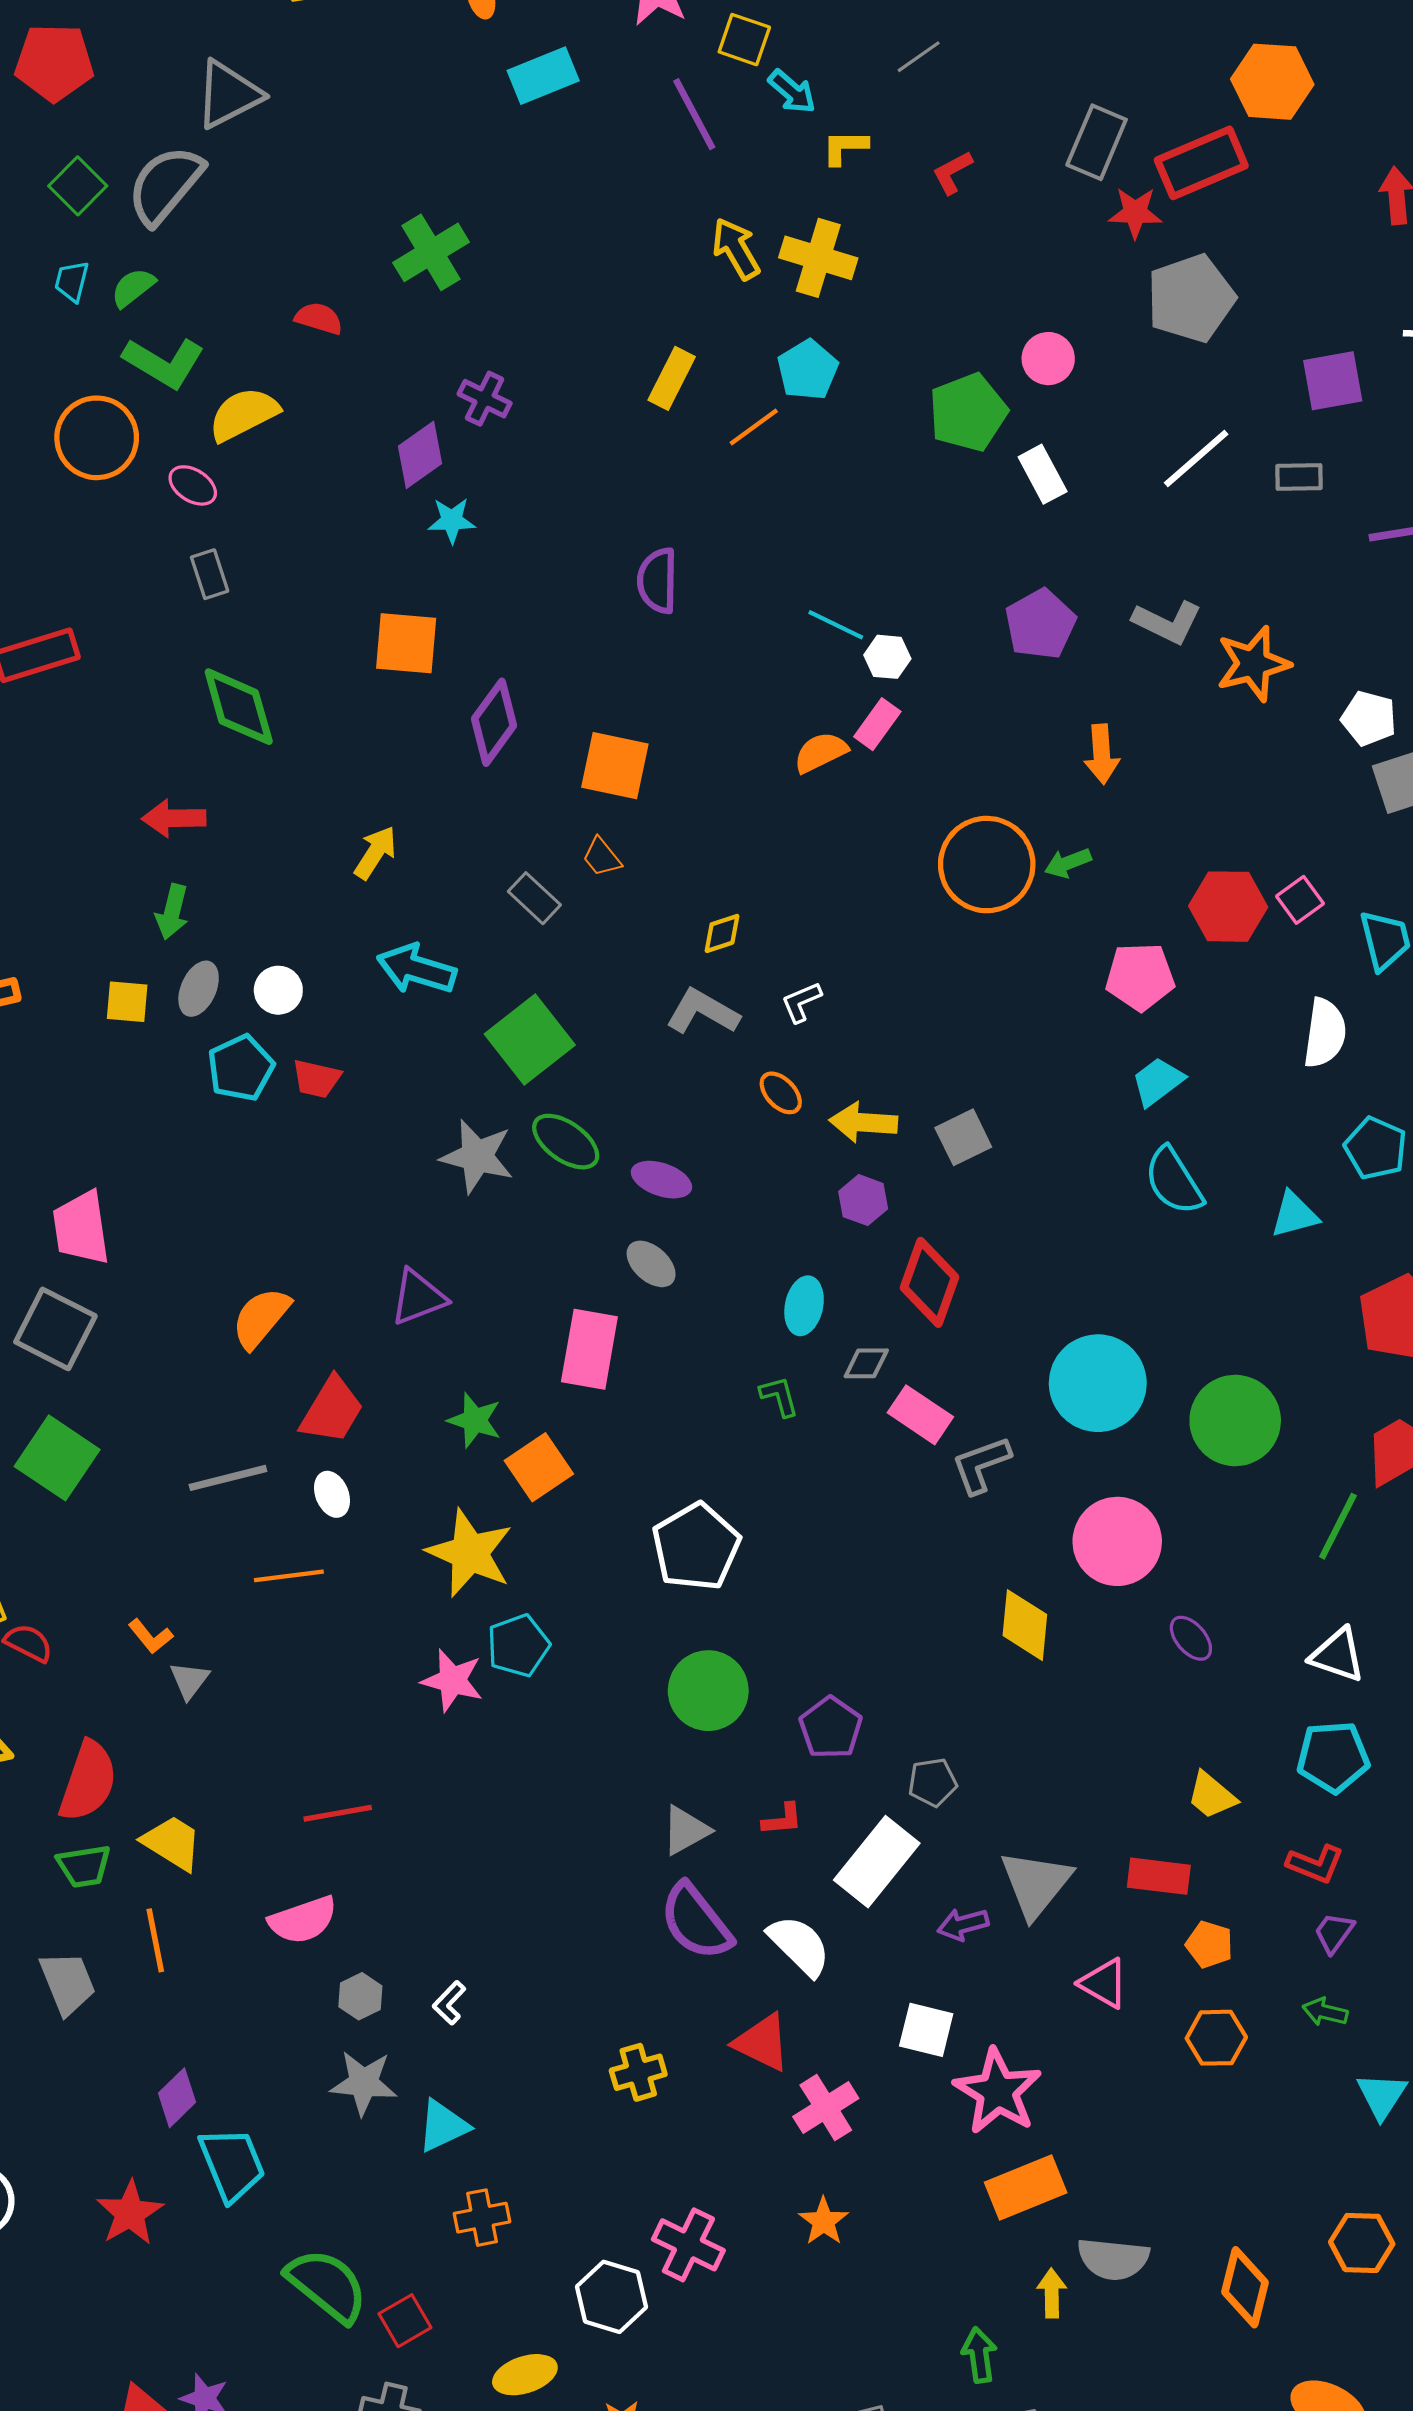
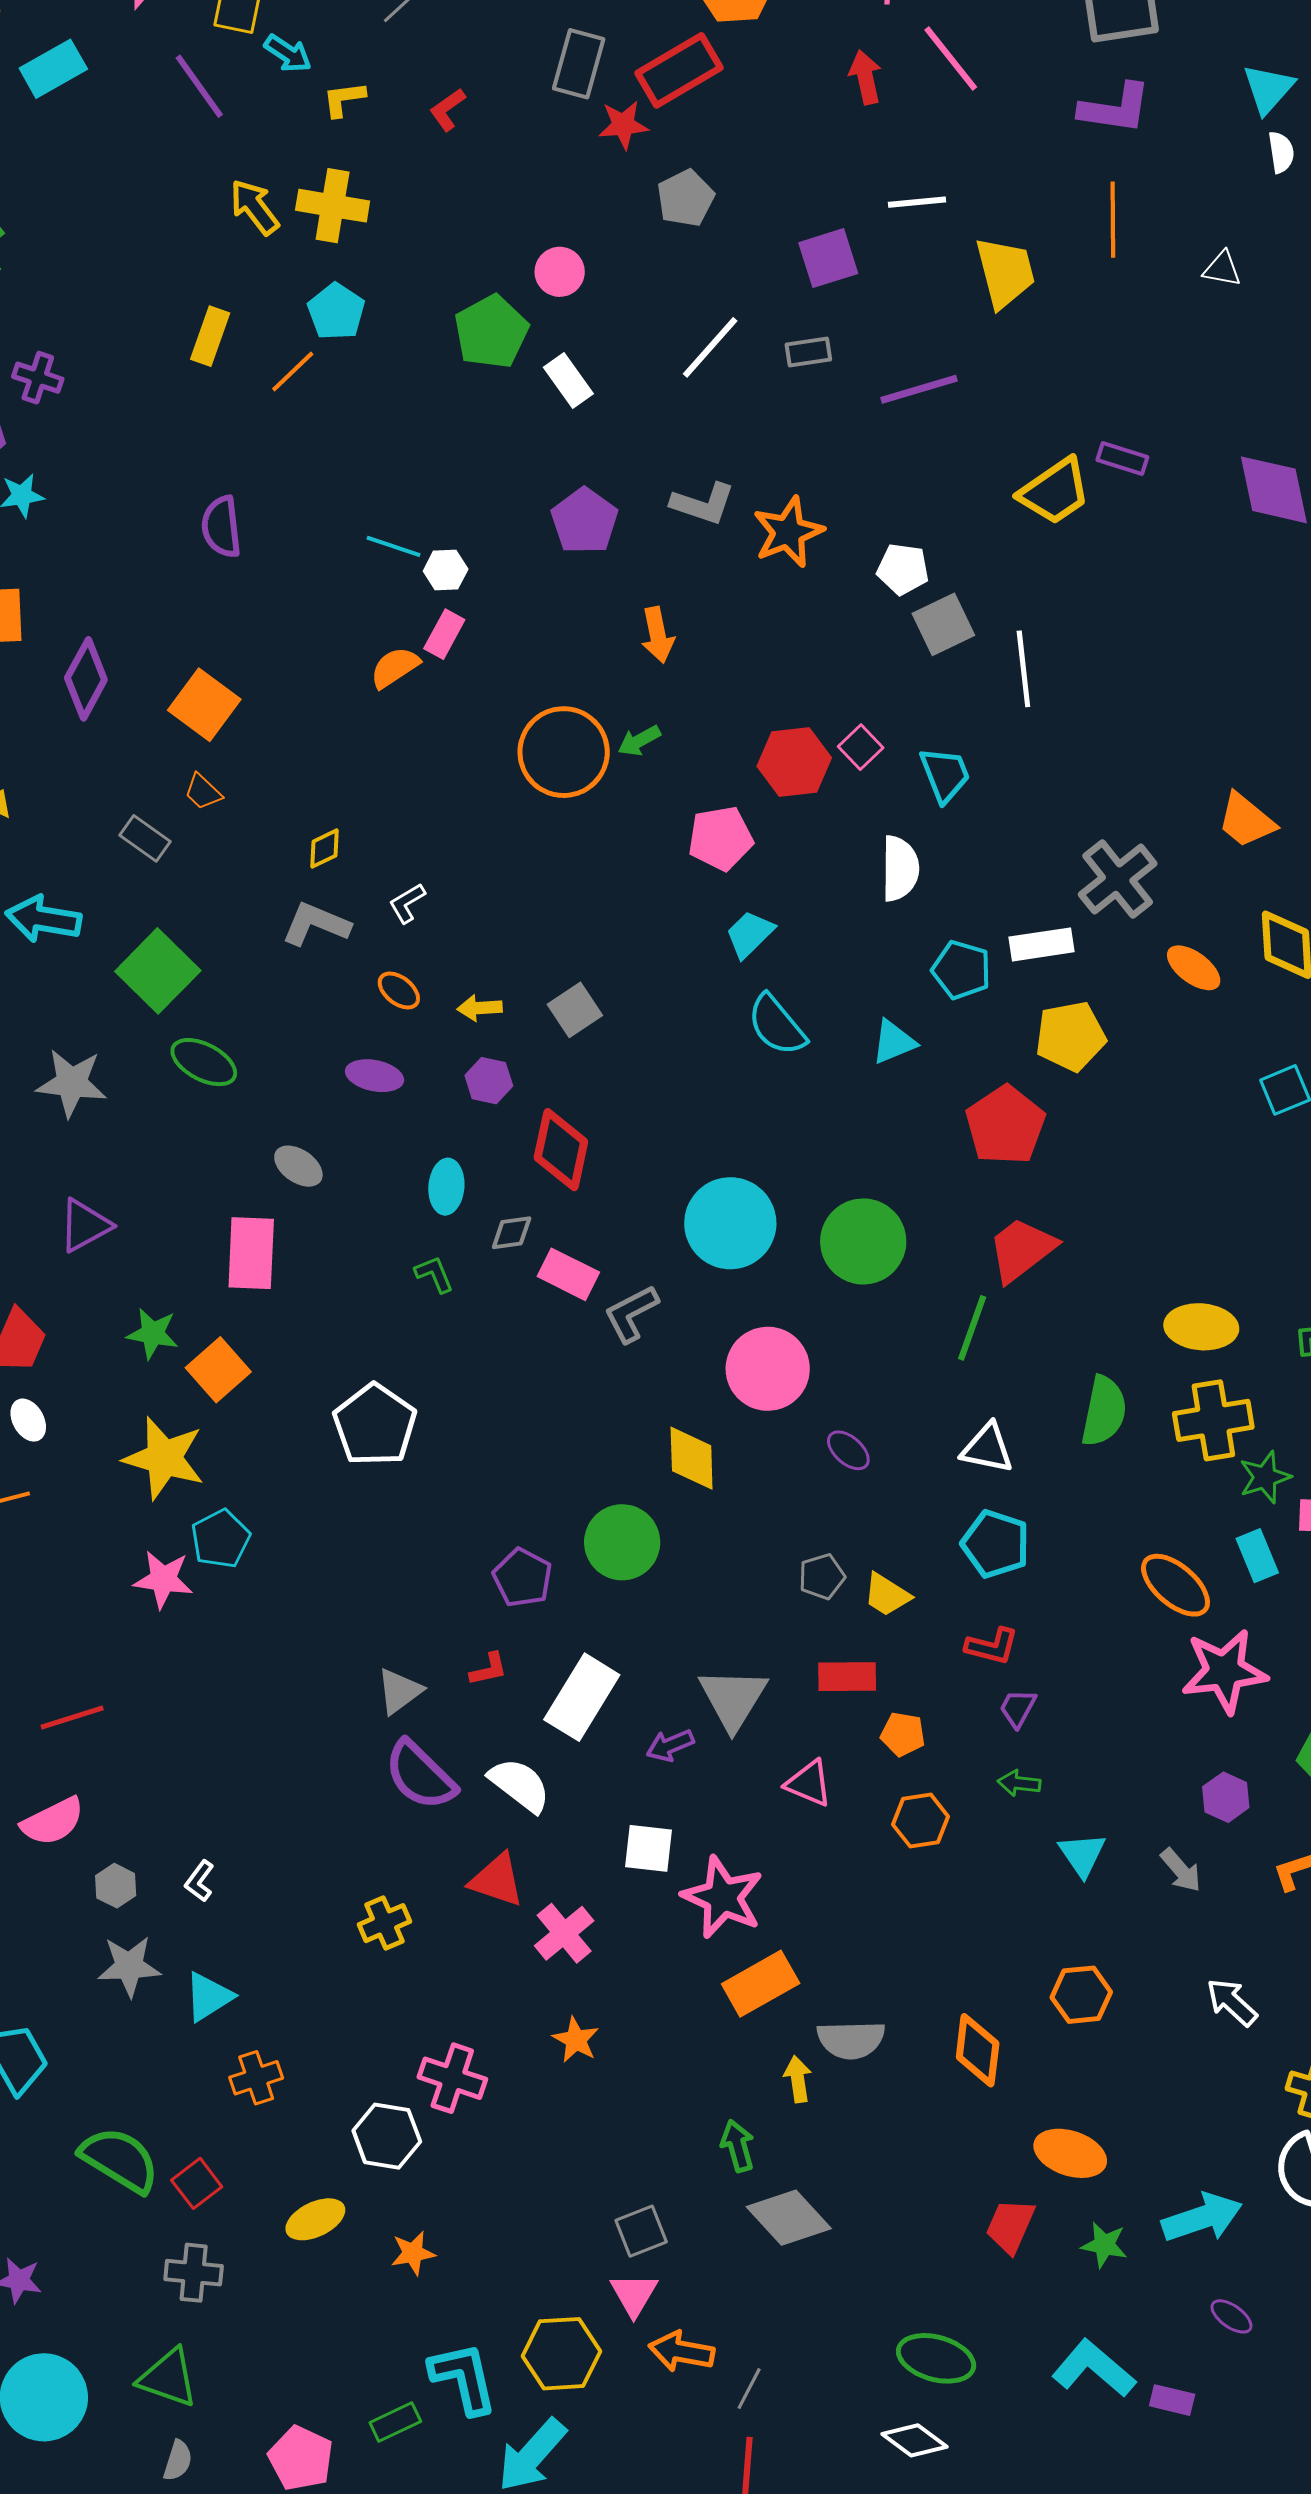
gray pentagon: (1191, 298) -> (686, 198), size x0.7
orange square: (615, 766) -> (204, 705), turned 32
yellow arrow: (863, 1122) -> (480, 1008), size x0.7
gray star: (477, 1156) -> (72, 1083), moved
purple ellipse: (661, 1180) -> (375, 1076), moved
green circle: (708, 1691) -> (622, 1542), moved
cyan pentagon: (1333, 1757) -> (996, 1544), turned 30
gray pentagon: (933, 1782) -> (822, 1577), moved

